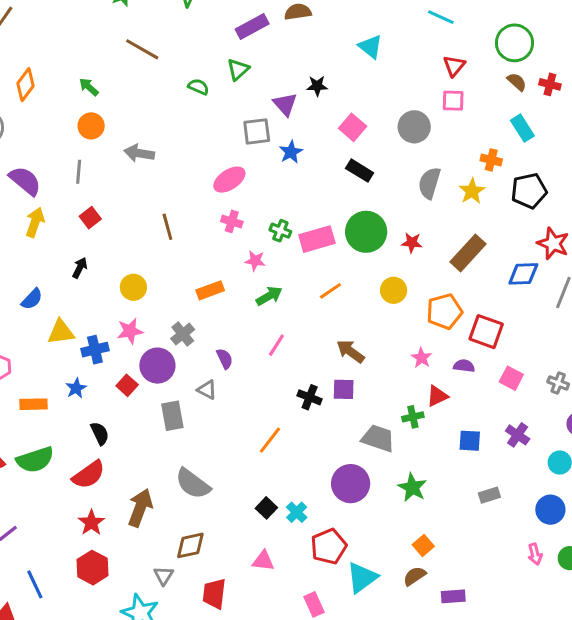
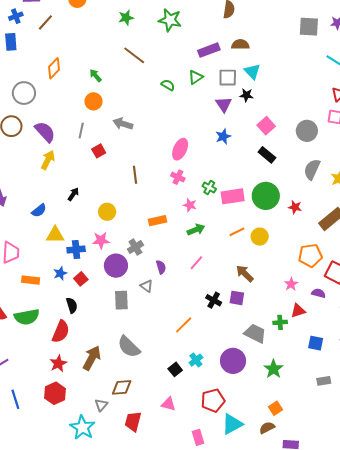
cyan triangle: (370, 47) -> (252, 71), moved
gray square: (257, 131) -> (228, 78), moved
pink ellipse: (229, 180) -> (180, 149), turned -40
red square: (90, 218) -> (99, 151), moved
yellow circle: (394, 290) -> (260, 237), moved
red square: (127, 385) -> (81, 279), moved
red semicircle: (89, 475) -> (61, 332), turned -40
cyan cross: (297, 512) -> (196, 360), moved

